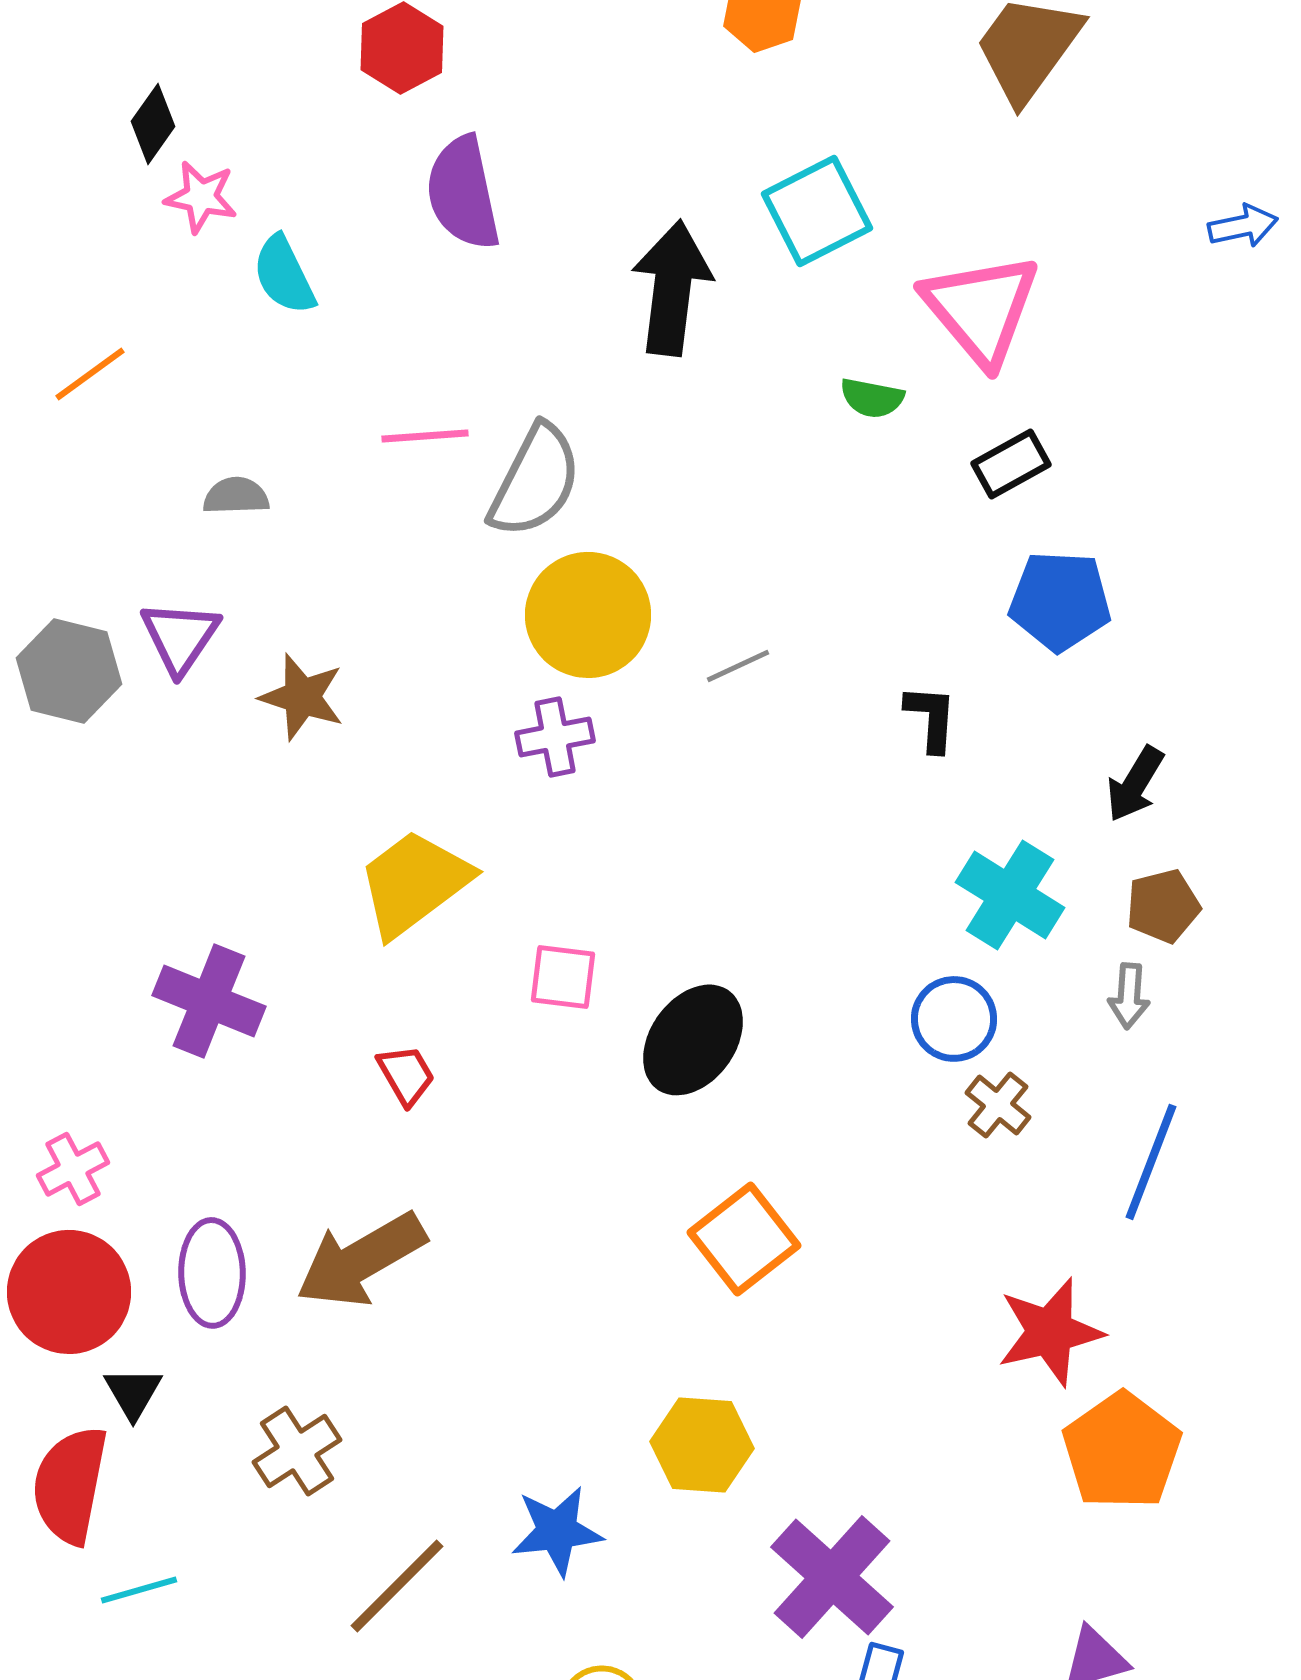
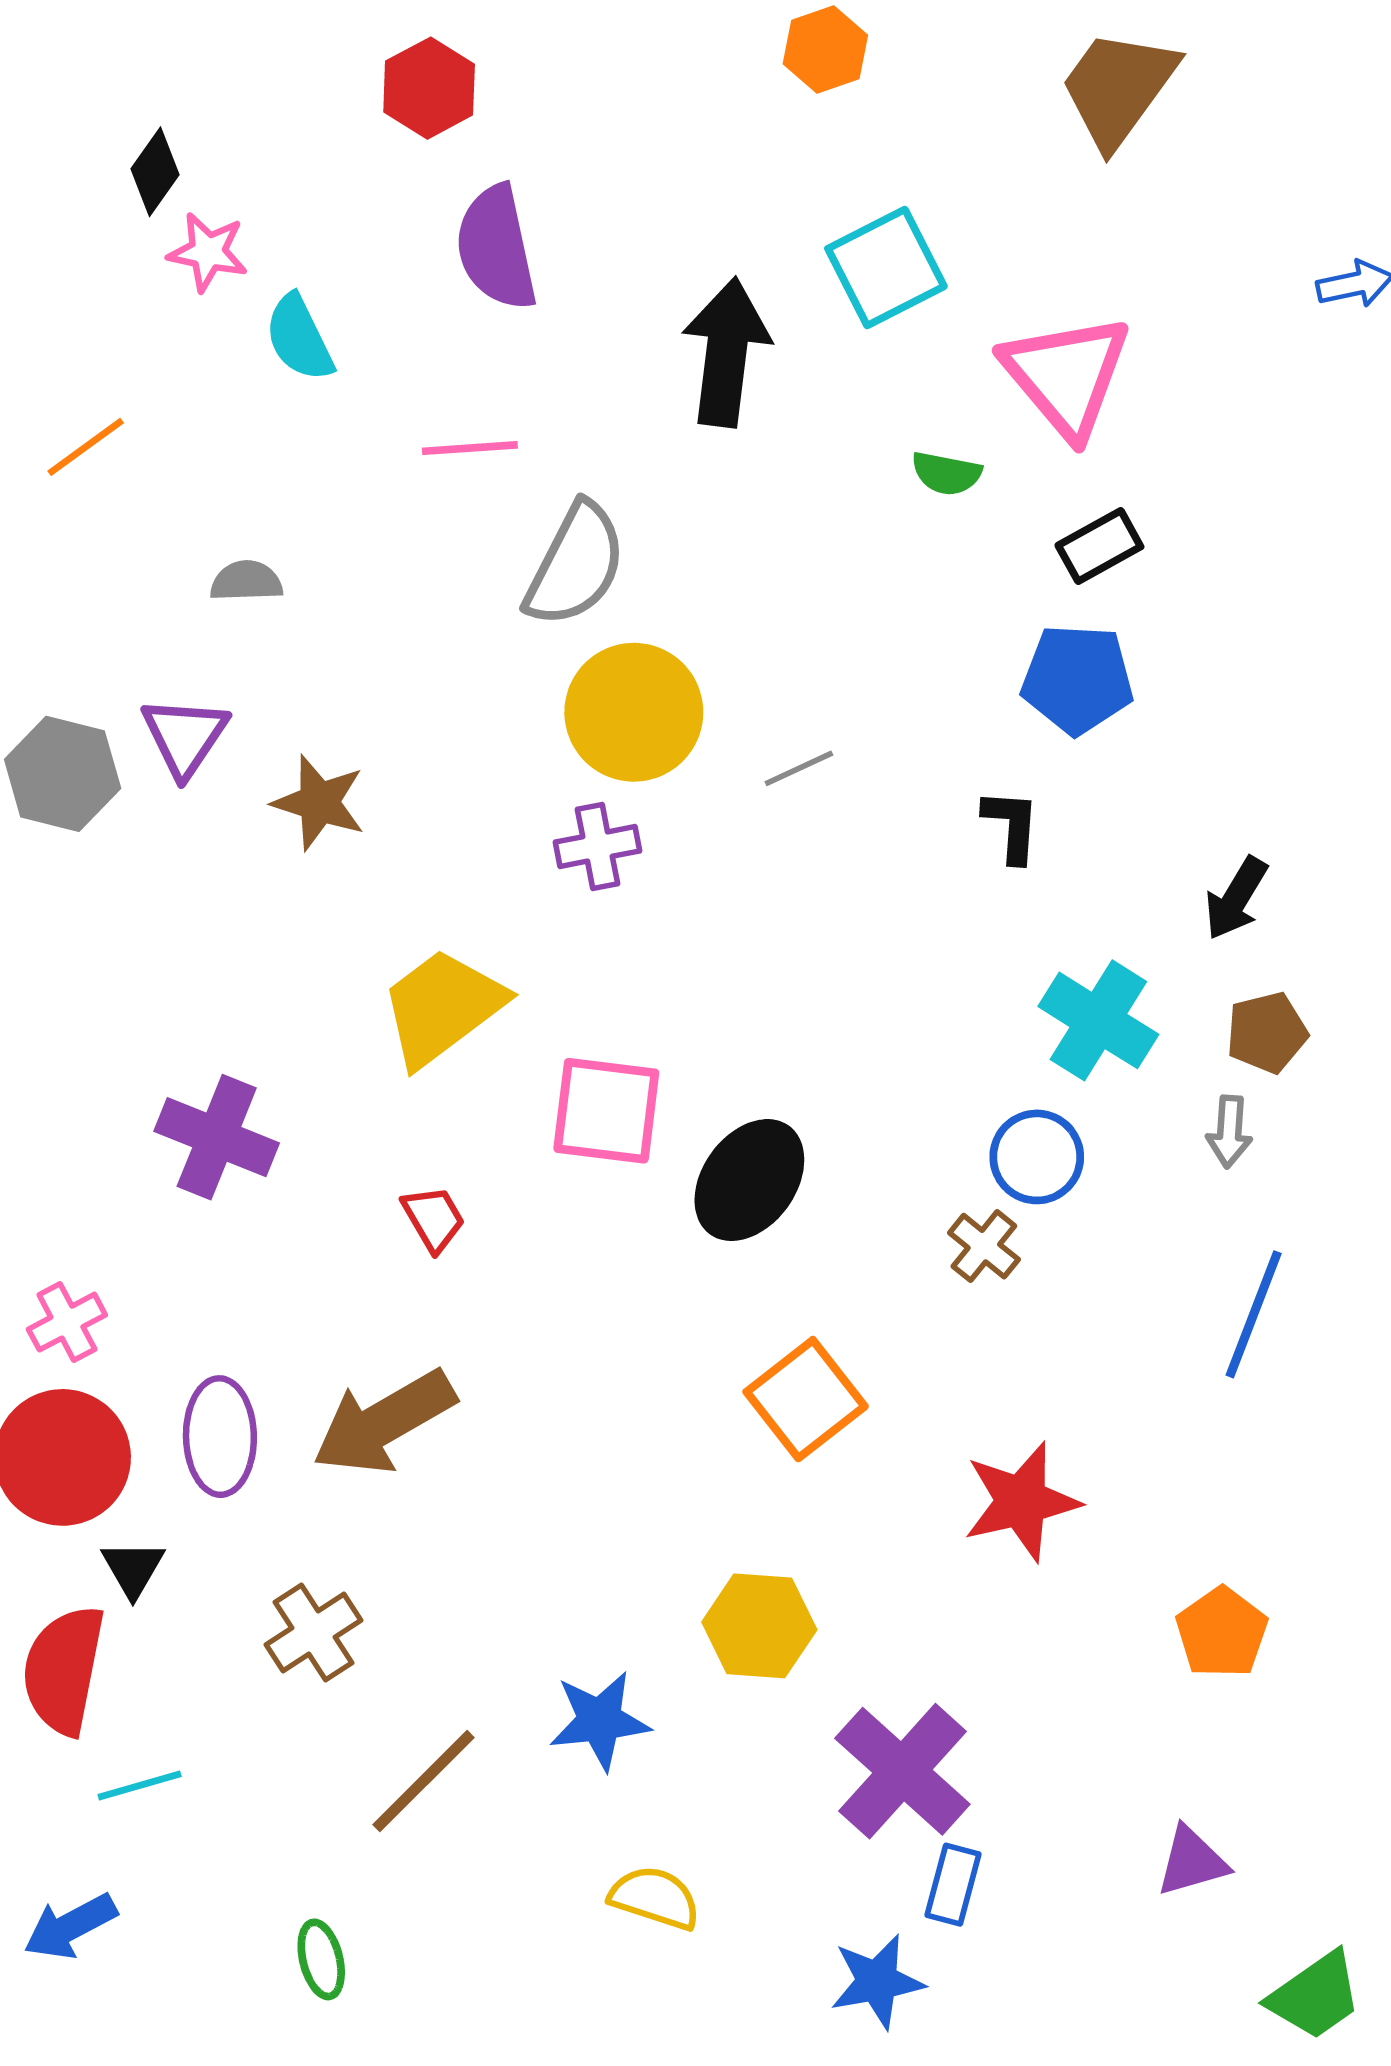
pink line: (425, 436) -> (470, 448), moved
blue pentagon: (1060, 601) -> (1077, 679), moved
pink square: (563, 977) -> (606, 1111), size x1.5
brown cross: (998, 1105) -> (984, 1246), moved
red star: (1050, 1332) -> (1021, 1501), moved
orange pentagon: (1122, 1451) -> (1222, 1632), size x0.7

